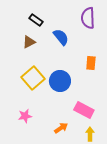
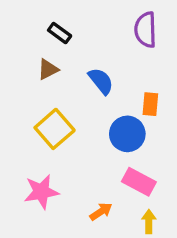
blue semicircle: (61, 37) -> (101, 81), moved
blue circle: (60, 81) -> (127, 134), moved
pink star: (25, 116) -> (41, 192), size x1.5

